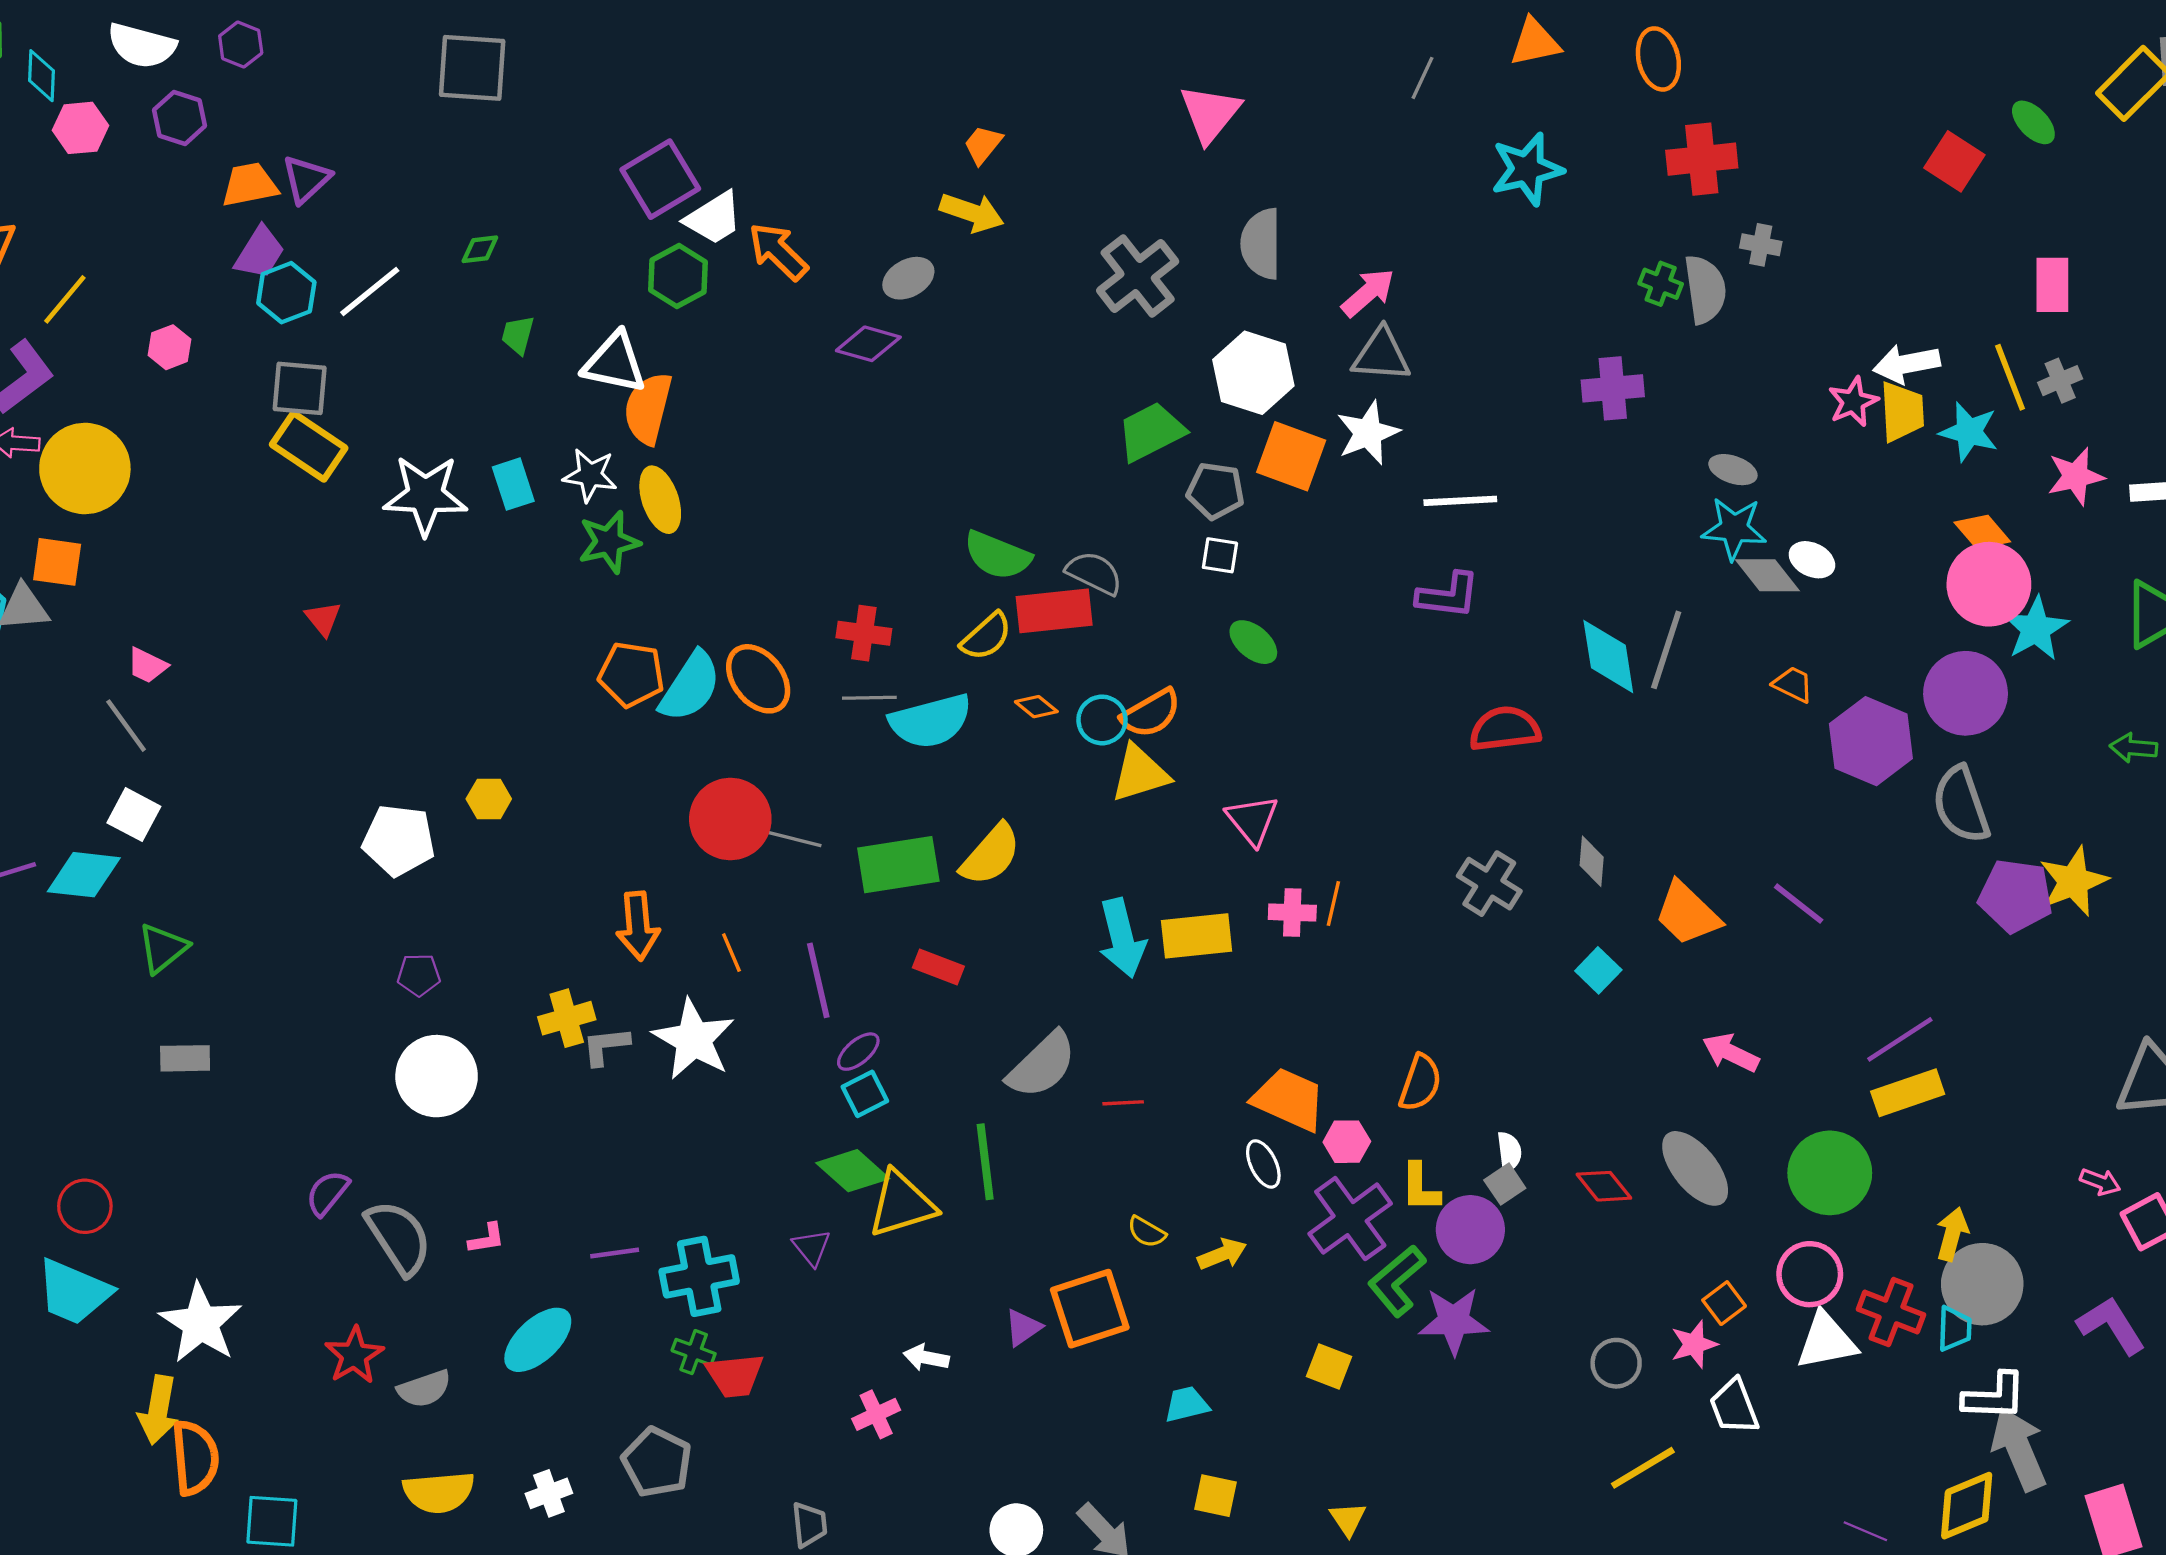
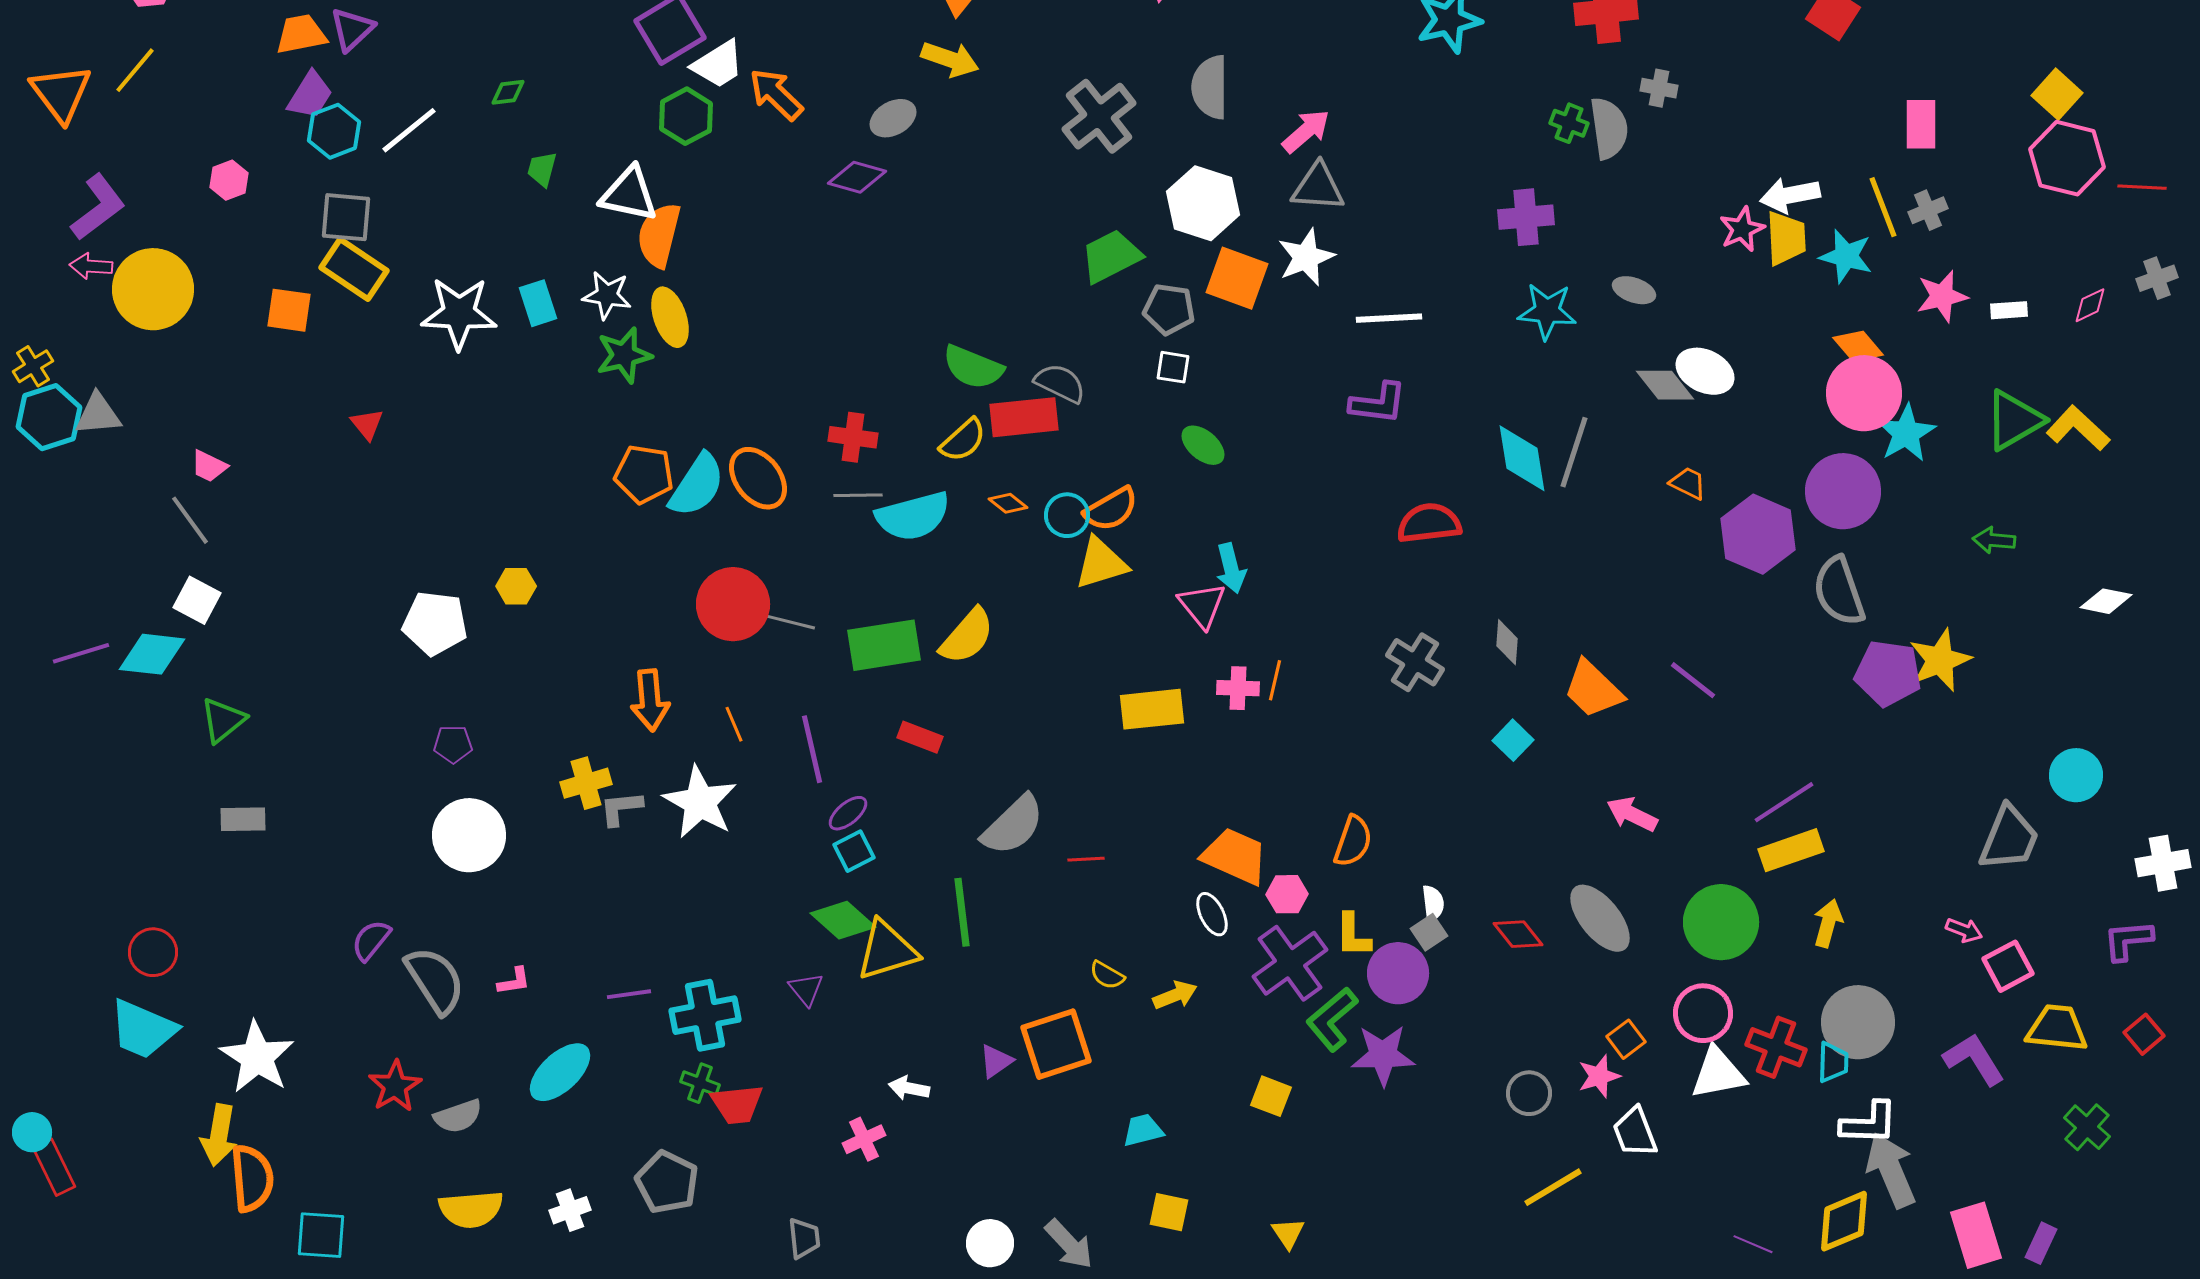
yellow line: (65, 299) -> (135, 70), moved
cyan star: (1734, 529) -> (1547, 311), moved
white ellipse: (1812, 560) -> (1705, 371), size x1.4
orange square: (57, 562) -> (289, 310), moved
cyan arrow: (1122, 938) -> (1231, 568), moved, size x0.7
yellow arrow: (1952, 1234) -> (1828, 923), moved

